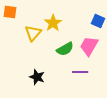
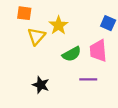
orange square: (10, 12) -> (24, 13), moved
pink trapezoid: (89, 46) -> (98, 51), turned -35

